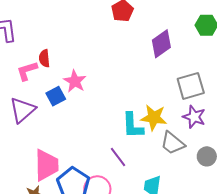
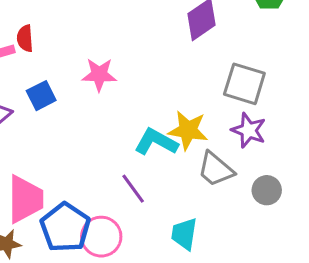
pink star: (75, 81) -> (99, 75), moved, turned -30
gray square: (191, 86) -> (244, 84), turned 32
cyan L-shape: (133, 126) -> (156, 142), turned 120

